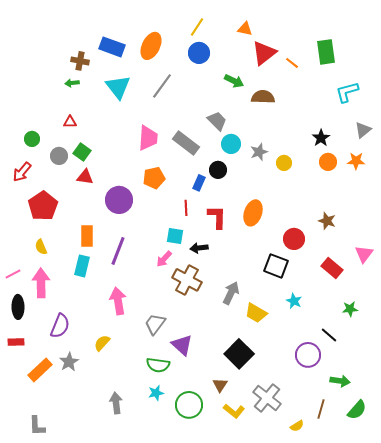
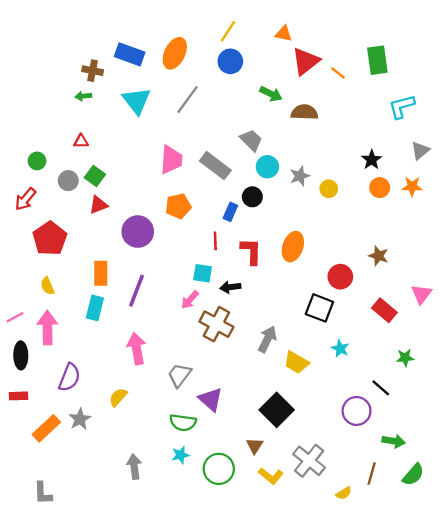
red triangle: (85, 177) -> (98, 205), turned -30

